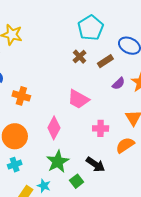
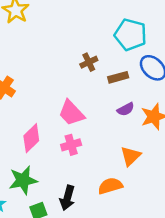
cyan pentagon: (91, 28) -> (130, 35), moved, turned 30
pink cross: (101, 128) -> (71, 145), moved, turned -35
black arrow: (95, 164) -> (67, 198), turned 54

